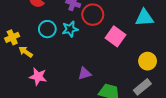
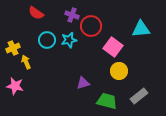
yellow arrow: (26, 52) -> (26, 62), turned 32
yellow circle: (148, 61) -> (119, 71), moved
pink star: (38, 77) -> (15, 86), moved

